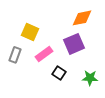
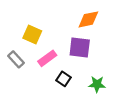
purple square: (74, 44) -> (80, 48), turned 30
gray rectangle: (15, 55) -> (16, 59), turned -63

